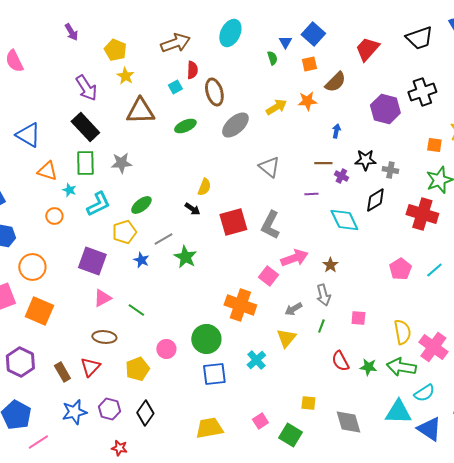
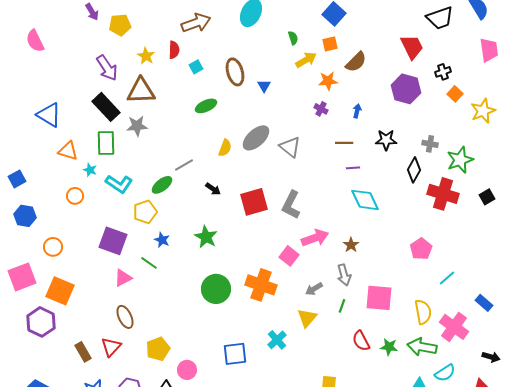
blue triangle: (285, 42) -> (264, 86), moved
red trapezoid: (367, 49) -> (412, 47), moved, turned 112
yellow pentagon: (115, 50) -> (120, 25), moved, turned -30
red semicircle: (192, 70) -> (174, 50), moved
black cross: (422, 92) -> (443, 72), size x0.6
yellow arrow: (276, 107) -> (306, 60), moved
brown triangle: (140, 111) -> (141, 91), moved
gray ellipse: (235, 125) -> (256, 138), moved
orange square: (434, 145) -> (455, 94), moved, turned 35
gray star: (121, 163) -> (137, 126), moved
gray cross: (390, 170) -> (430, 144), moved
purple cross: (341, 176) -> (321, 109), moved
yellow semicircle: (204, 187) -> (225, 148), moved
purple line: (311, 194) -> (353, 168), moved
black diamond: (375, 200) -> (414, 170), moved, turned -30
cyan L-shape: (98, 204) -> (119, 184), turned 60
gray line: (163, 239) -> (184, 165), moved
orange circle: (32, 267) -> (53, 247), size x0.7
cyan line: (434, 270) -> (447, 278), moved
green line: (136, 310) -> (149, 263), moved
pink square: (358, 318) -> (379, 298), size x1.8
brown ellipse: (104, 337) -> (125, 317), turned 60
green circle: (206, 339) -> (216, 289), moved
pink circle: (166, 349) -> (187, 370), moved
purple hexagon: (20, 362) -> (41, 322), moved

